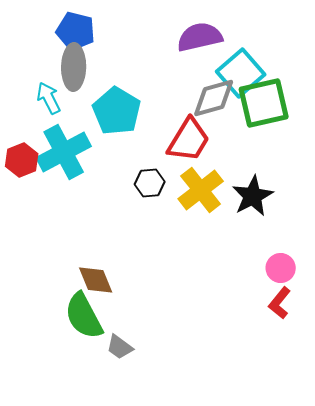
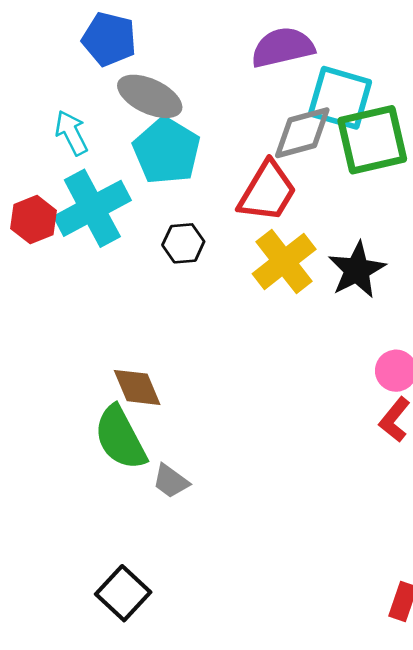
gray ellipse: (74, 67) -> (150, 96), moved, turned -66
cyan square: (241, 73) -> (340, 98), turned -33
black hexagon: (150, 183) -> (183, 243), moved

